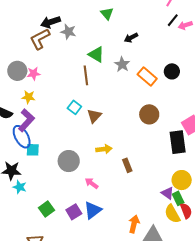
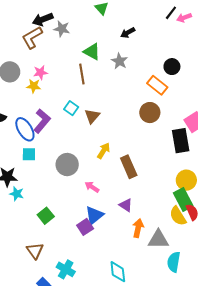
pink star: (34, 74) -> (40, 72), moved
orange rectangle: (147, 76) -> (157, 85), moved
yellow star: (28, 97) -> (34, 86), moved
purple L-shape: (26, 120) -> (42, 121), moved
blue ellipse: (22, 137) -> (25, 129), moved
yellow arrow: (104, 149) -> (104, 151), turned -49
brown rectangle: (127, 165) -> (129, 167), size x1.5
purple triangle: (168, 193) -> (126, 205), moved
green rectangle: (178, 198) -> (183, 199), size x1.5
purple square: (74, 212) -> (85, 227), moved

